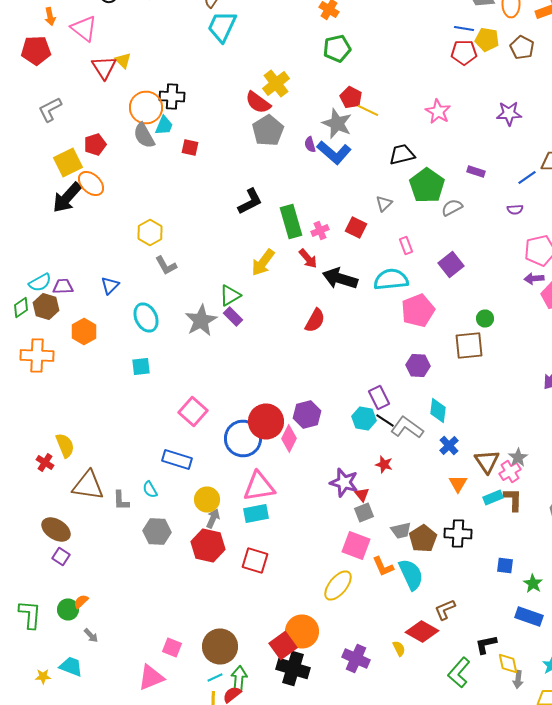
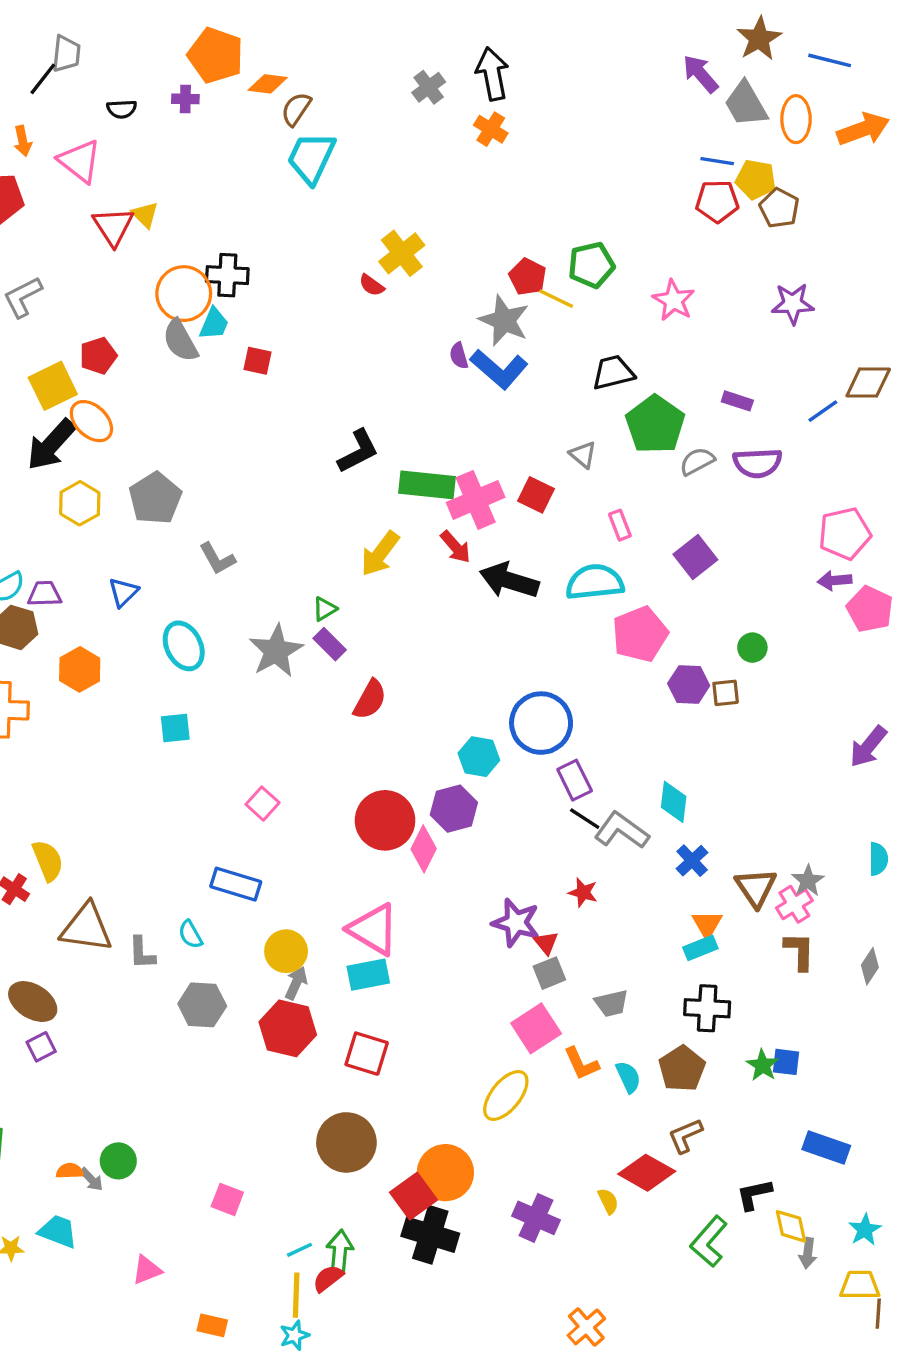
green pentagon: (337, 48) -> (591, 265), moved
brown pentagon: (522, 48) -> (779, 208), moved
red semicircle: (258, 102) -> (372, 285), size x0.6
gray pentagon: (268, 130) -> (155, 498), moved
gray triangle: (384, 204) -> (583, 455), turned -36
purple semicircle: (515, 210) -> (757, 463), moved, size x1.8
green rectangle: (291, 222) -> (427, 485), turned -68
pink cross: (320, 230) -> (476, 500), size x1.8
yellow hexagon: (150, 232) -> (80, 503), moved
green triangle: (230, 296) -> (325, 609), size x0.7
red semicircle: (315, 320) -> (370, 700), moved
brown square: (469, 346) -> (726, 693), size x0.6
purple hexagon: (418, 366) -> (689, 684), moved
pink square: (193, 412) -> (263, 804), size x0.7
cyan hexagon: (364, 418) -> (479, 757), moved
blue circle: (243, 438) -> (541, 723), moved
pink triangle: (259, 486) -> (373, 929), turned 40
cyan rectangle: (493, 498) -> (700, 948), moved
brown pentagon: (423, 538) -> (682, 1069), moved
pink square: (356, 546) -> (536, 1028), turned 36
purple square: (61, 556) -> (41, 1047), turned 30
cyan semicircle: (411, 574) -> (628, 1077), size x0.6
green star: (533, 584) -> (762, 1065), moved
orange semicircle: (81, 602) -> (70, 1171), moved, turned 42
green circle: (68, 610) -> (118, 1161), moved
brown circle: (220, 646) -> (346, 1142), moved
pink triangle: (151, 678) -> (147, 1270), moved, size x0.7

